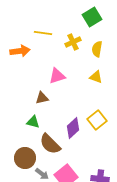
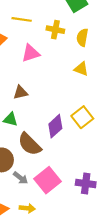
yellow cross: (73, 42) -> (55, 30), turned 35
pink triangle: (57, 76) -> (31, 53), moved

